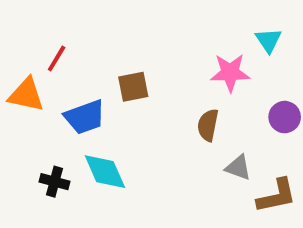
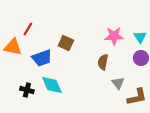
cyan triangle: (268, 40) -> (140, 37), moved
brown square: (133, 87) -> (66, 43), turned 35
gray triangle: (238, 167) -> (118, 83), turned 32

